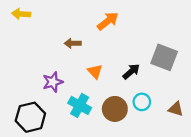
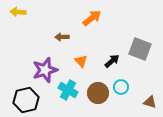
purple star: (53, 82) -> (45, 70), size x1.4
brown triangle: (176, 109) -> (150, 102), moved

